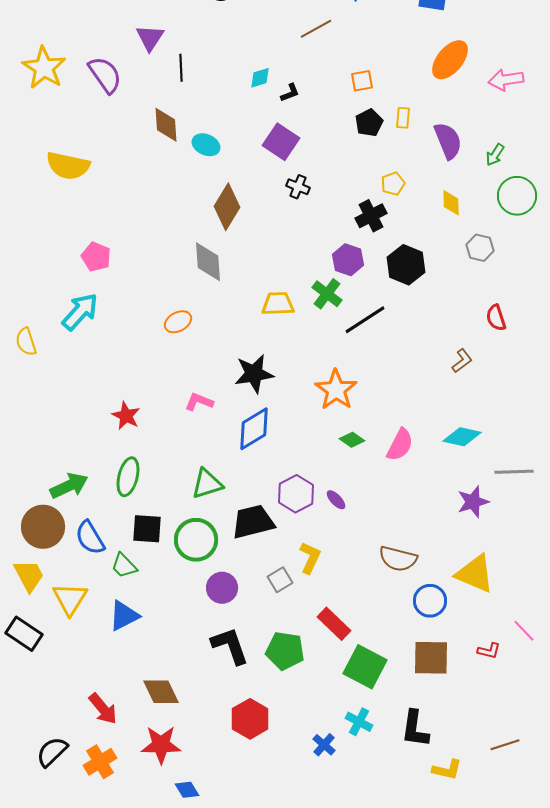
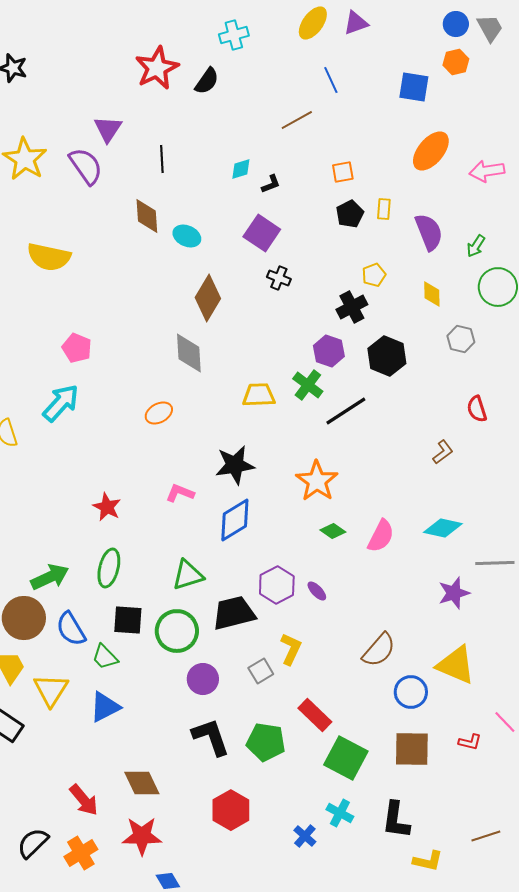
purple triangle: (150, 38) -> (108, 129), moved
brown semicircle: (398, 559) -> (379, 650), turned -63

